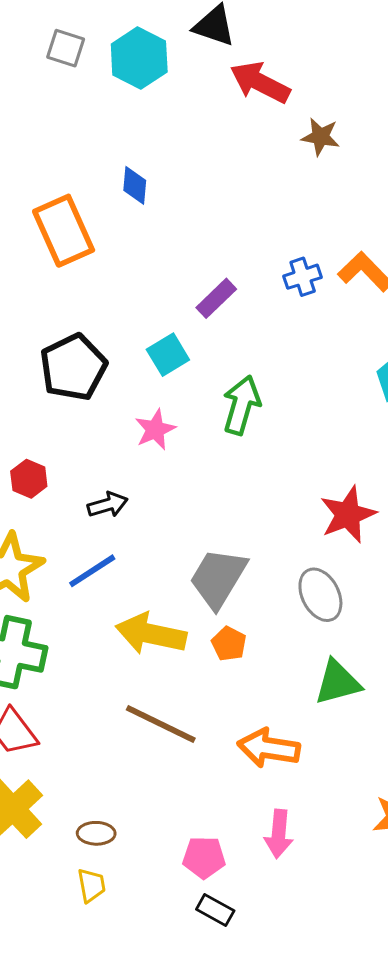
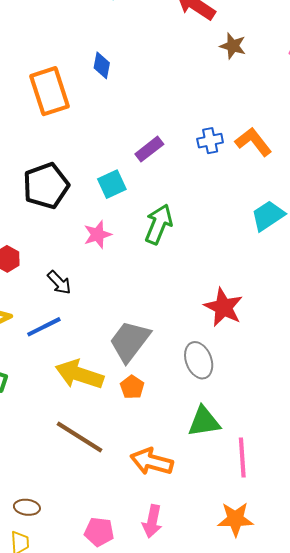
black arrow: (108, 505) -> (59, 283), turned 56
red star: (348, 515) -> (223, 307), turned -30

